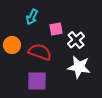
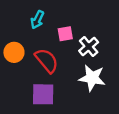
red semicircle: (40, 52) -> (47, 60), turned 30

